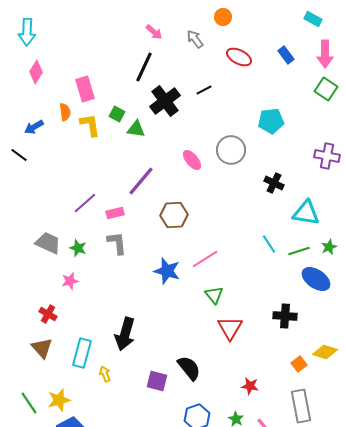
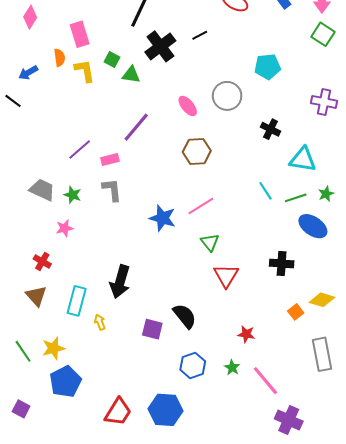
brown hexagon: (174, 215) -> (197, 151), moved
gray rectangle: (301, 406) -> (322, 354), moved

